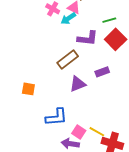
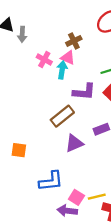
cyan arrow: (68, 18) -> (62, 70), turned 133
yellow line: (97, 132) -> (97, 197), turned -42

